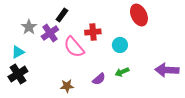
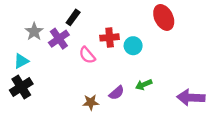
cyan circle: (120, 45) -> (133, 46), moved
pink semicircle: (74, 47) -> (87, 55), size x0.7
purple arrow: (167, 70) -> (191, 98), moved
brown star: (67, 86) -> (91, 102), moved

